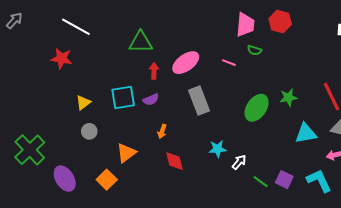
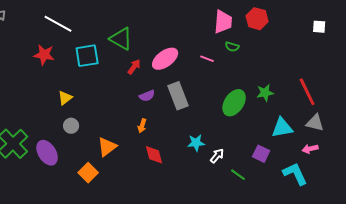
green triangle: (141, 42) -> (121, 39), turned 30
red arrow: (154, 71) -> (134, 67), turned 35
cyan square: (123, 97) -> (87, 56), moved
purple semicircle: (151, 100) -> (147, 96), moved
purple ellipse: (65, 179) -> (47, 153), moved
purple square: (284, 180) -> (261, 154), moved

